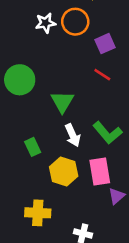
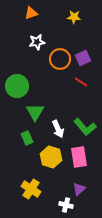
orange circle: (75, 22) -> (60, 59), moved
green triangle: (62, 102) -> (35, 112), moved
purple triangle: (117, 196) -> (79, 189), moved
yellow cross: (38, 213) -> (31, 189), turned 30

